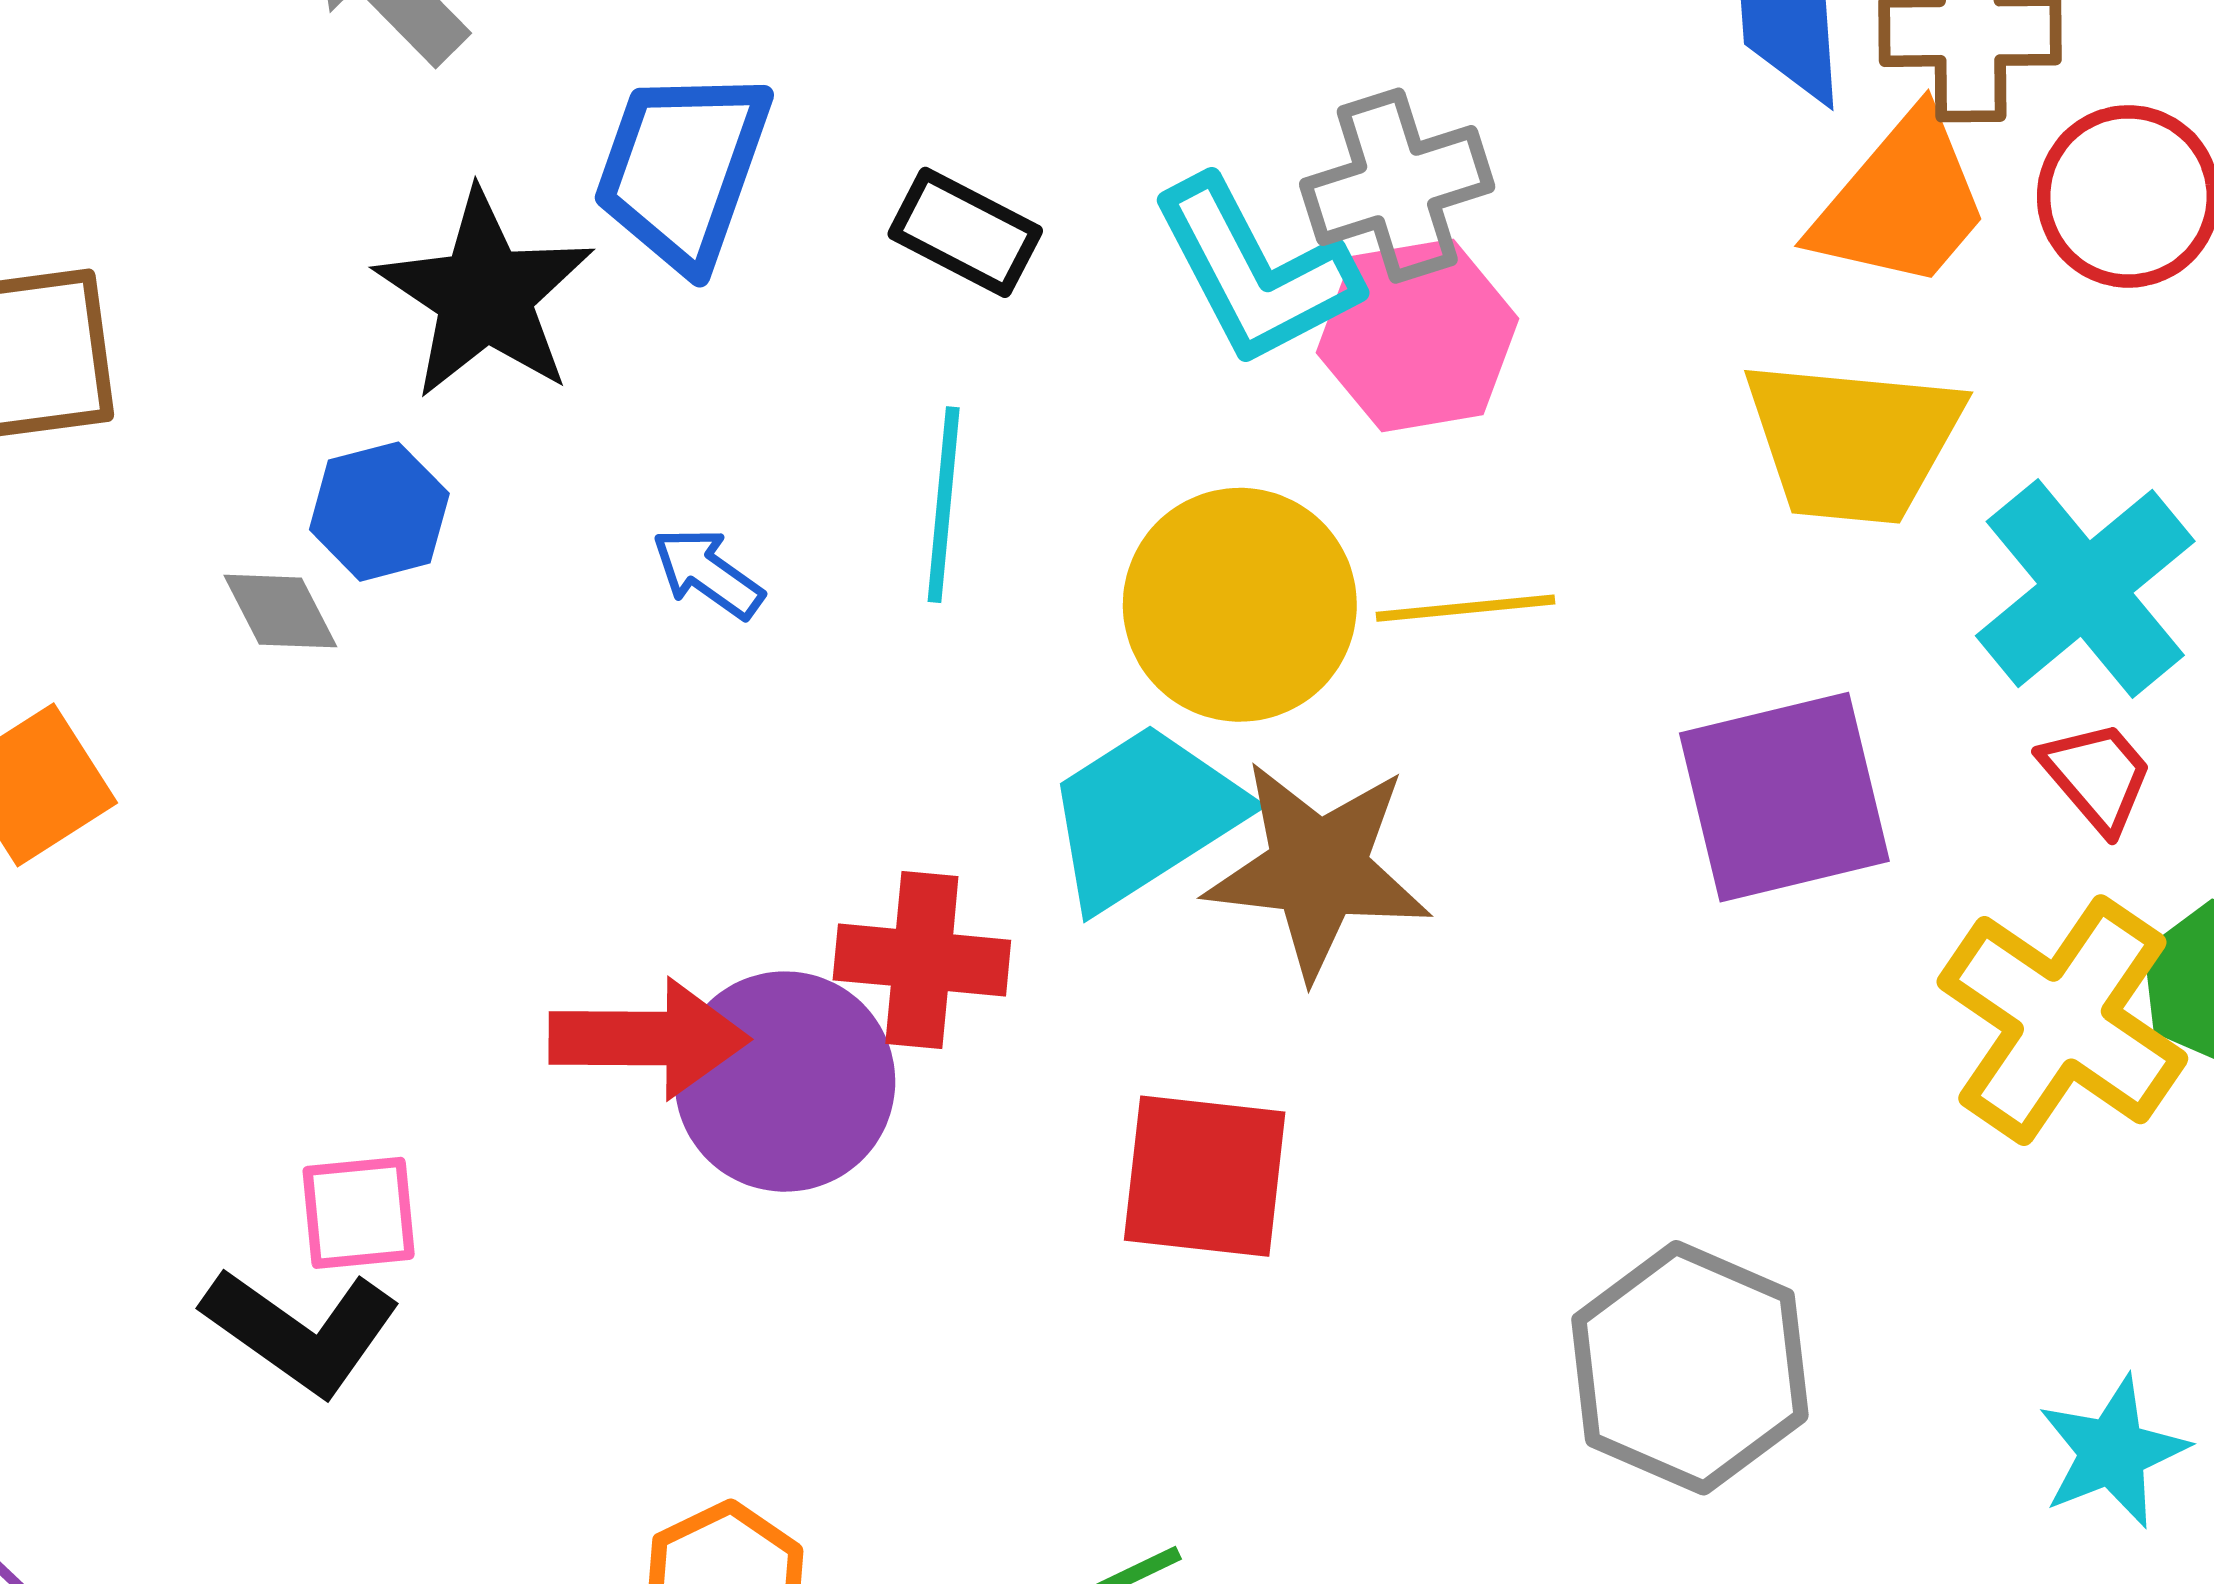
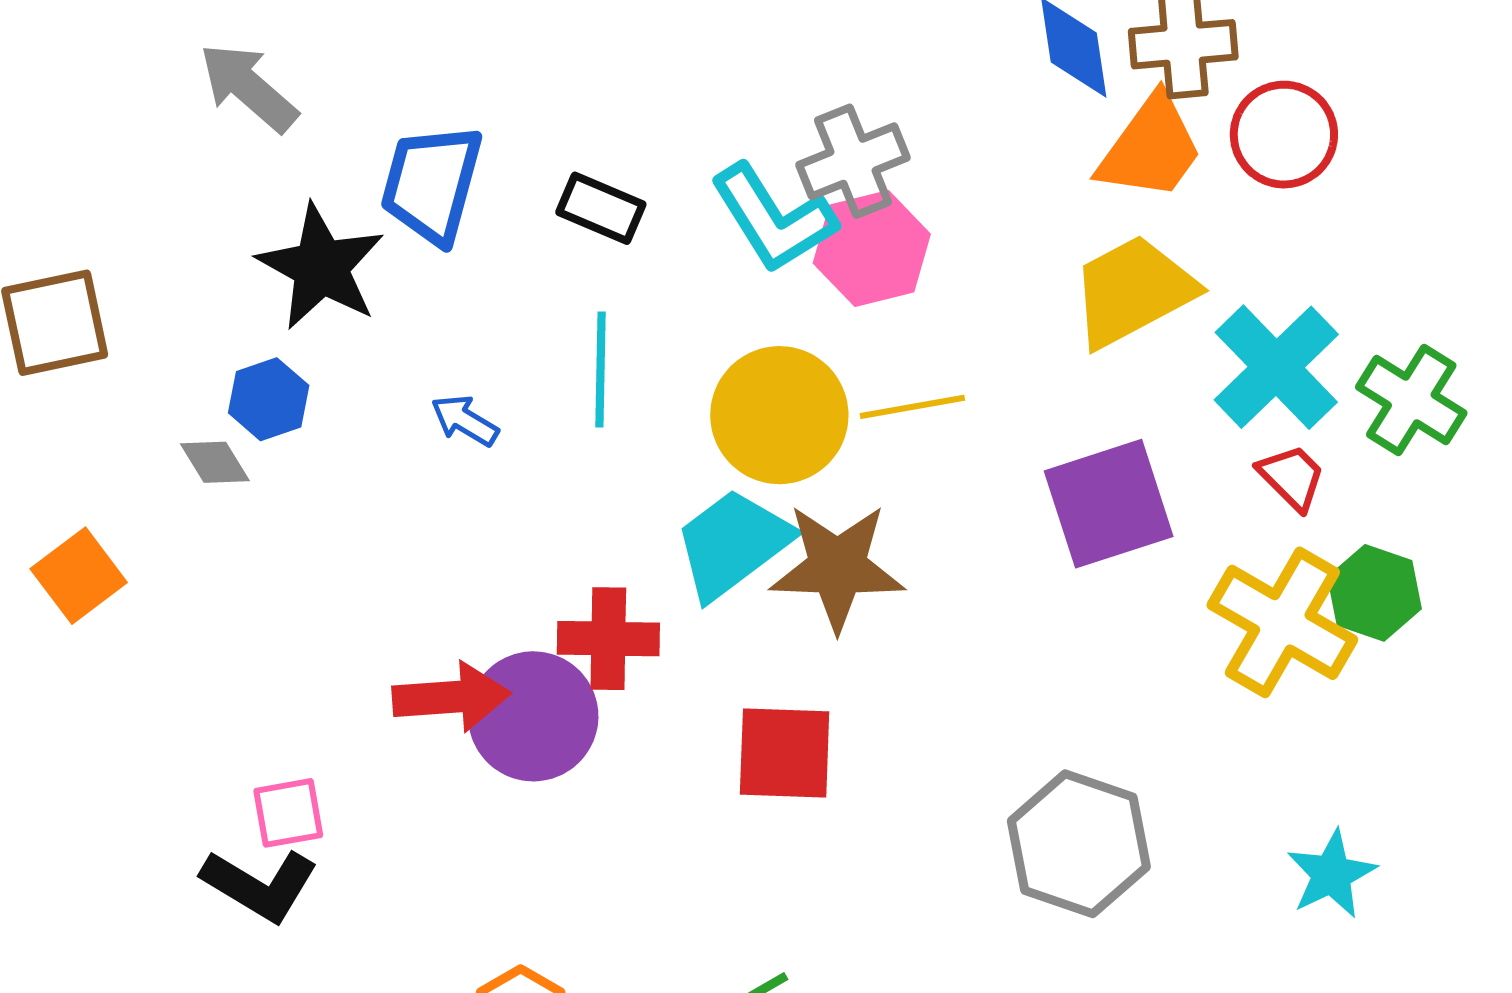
yellow trapezoid: (1853, 441) -> (1133, 291), turned 151

